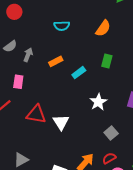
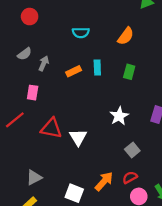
cyan rectangle: (79, 73) -> (97, 67), moved, turned -56

